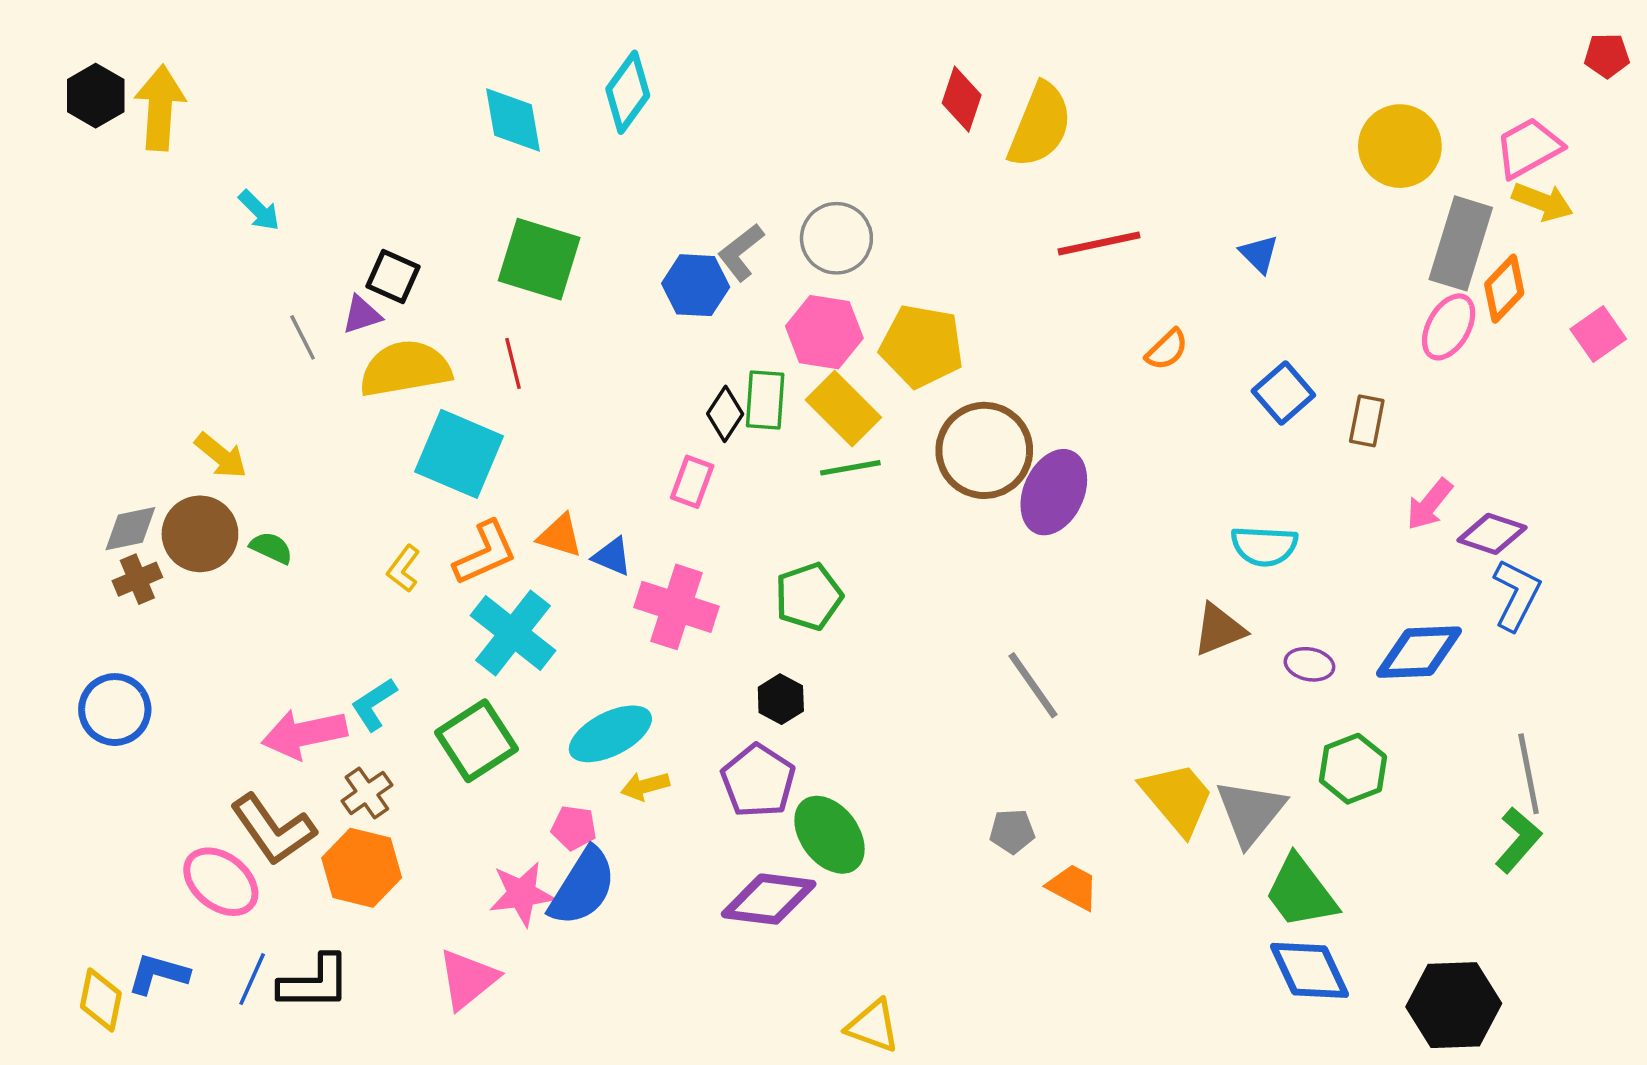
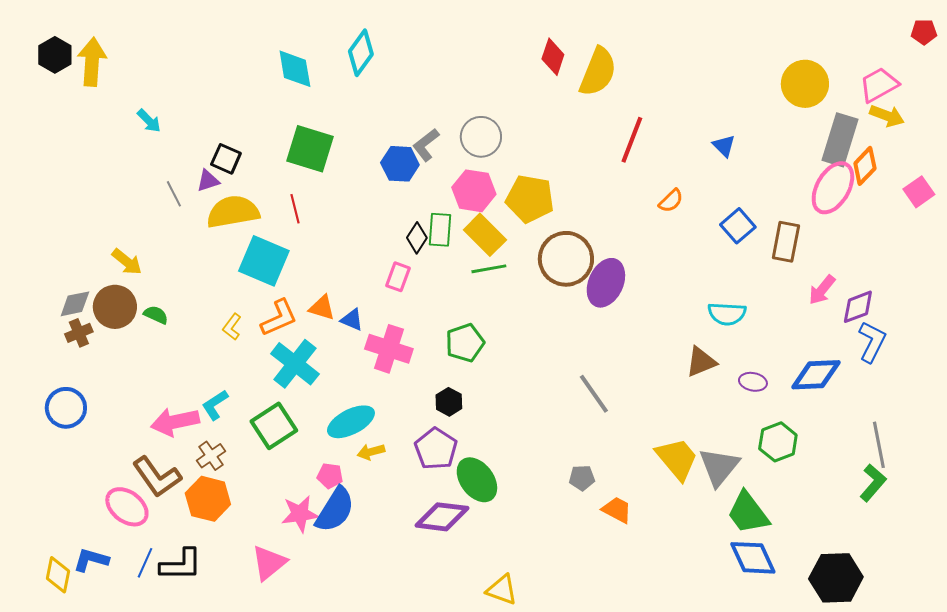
red line: (1099, 243) -> (632, 140), turned -57
pink ellipse: (1449, 327) -> (833, 188), size x1.4
brown rectangle: (1367, 421) -> (786, 242), size x1.4
purple diamond: (1492, 534) -> (858, 307), turned -39

